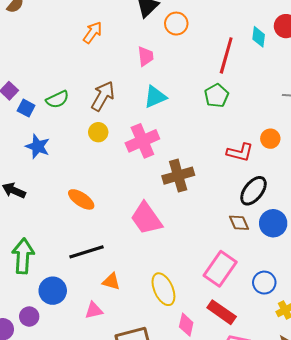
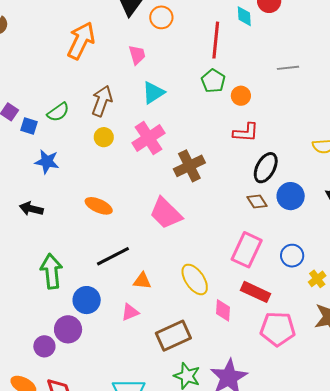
orange arrow: (93, 32) -> (81, 41), size x1.6
orange circle: (270, 139) -> (241, 96), moved
purple circle: (29, 317) -> (68, 329), size x1.4

